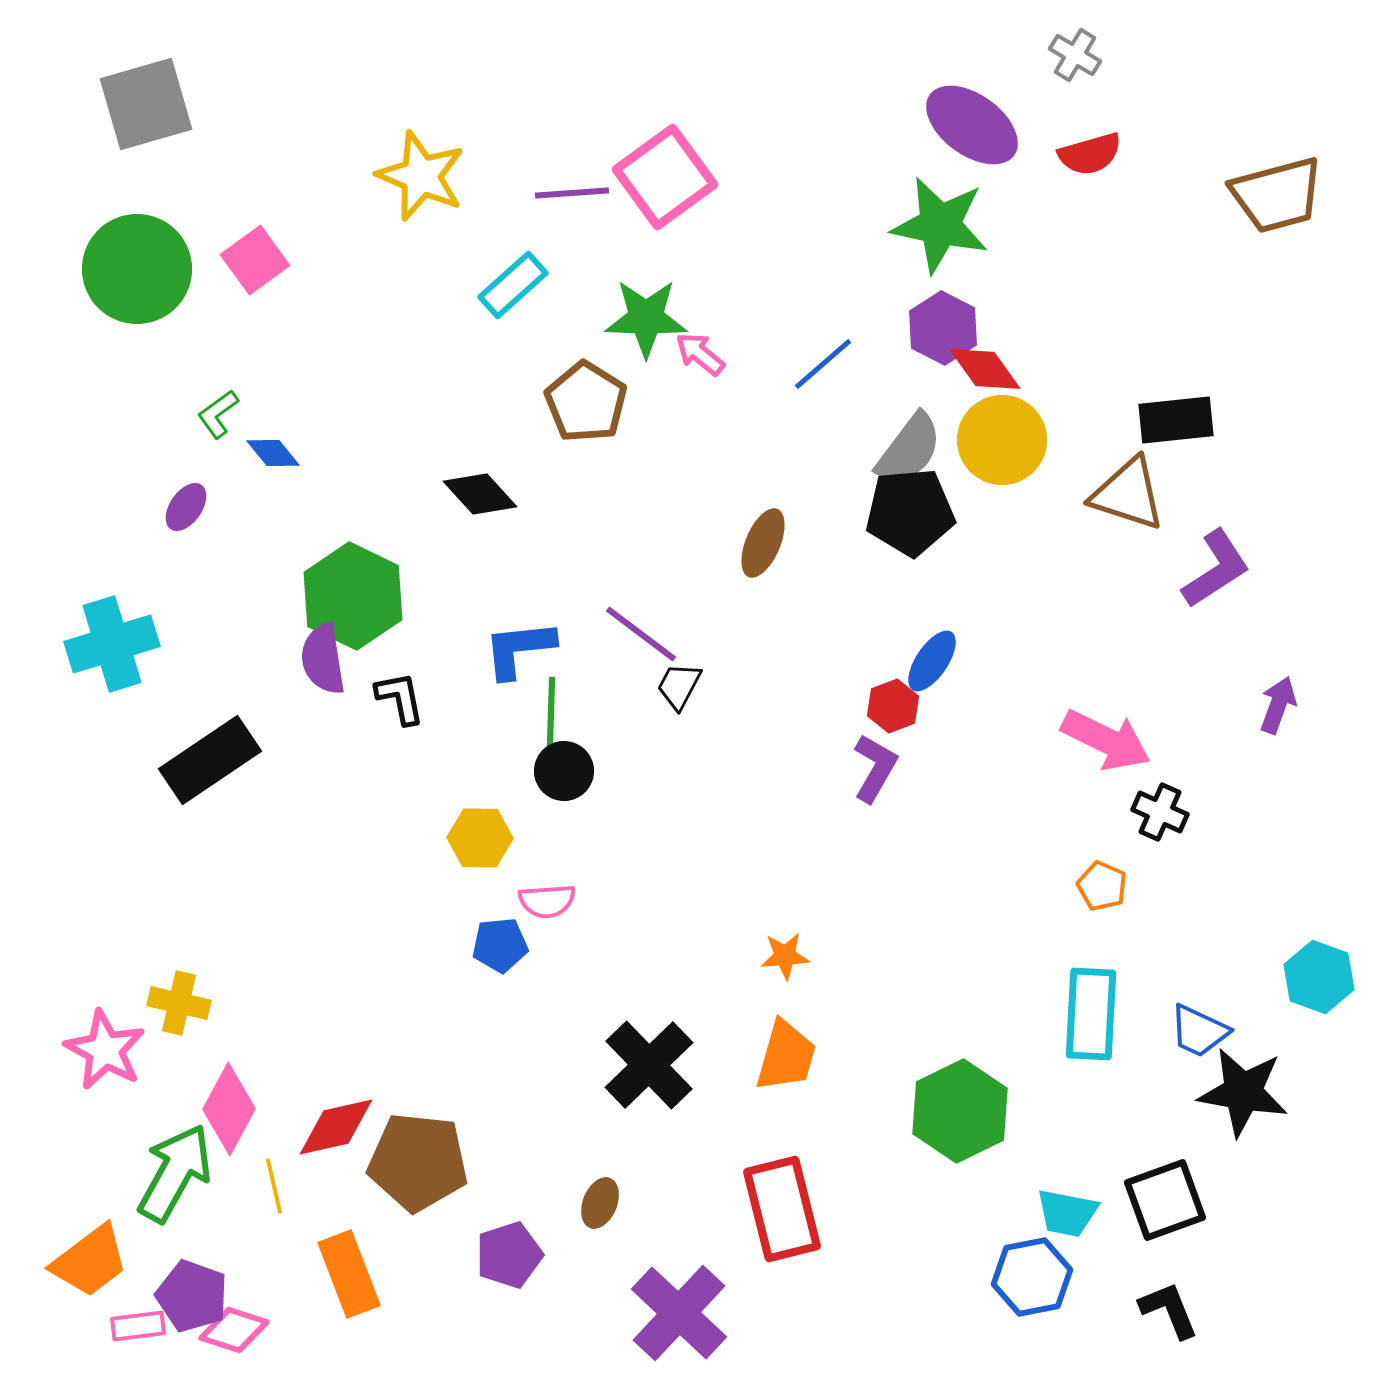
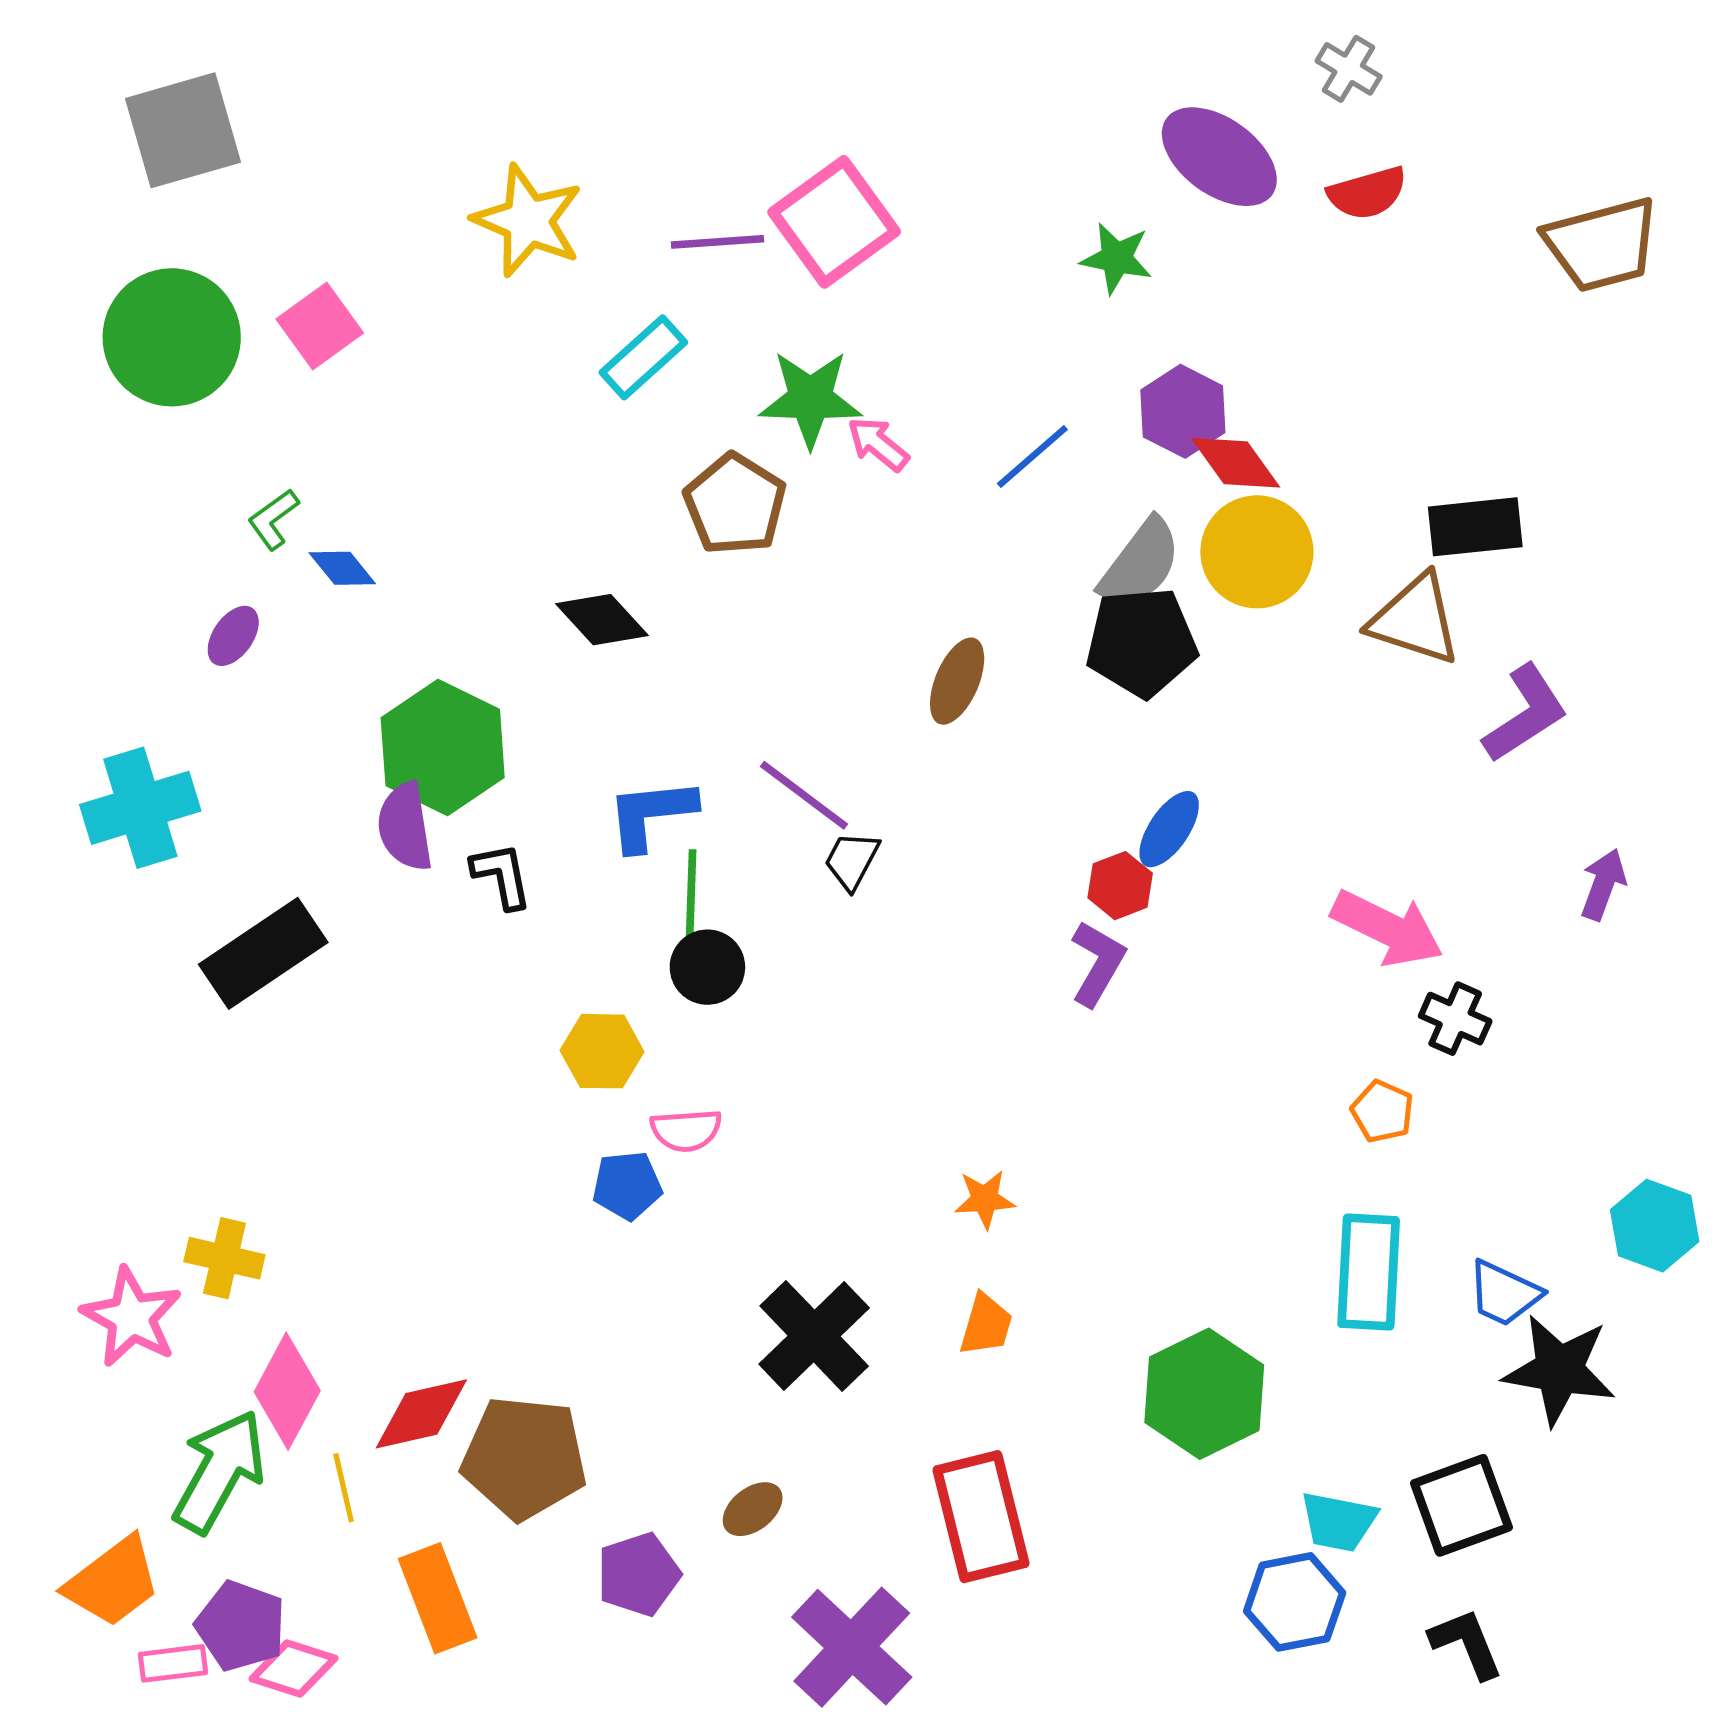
green star: (940, 225) -> (1116, 258), moved, size x0.6
orange trapezoid: (786, 1056) -> (986, 1325), size x0.7
brown ellipse: (600, 1203) -> (753, 1509), turned 30

